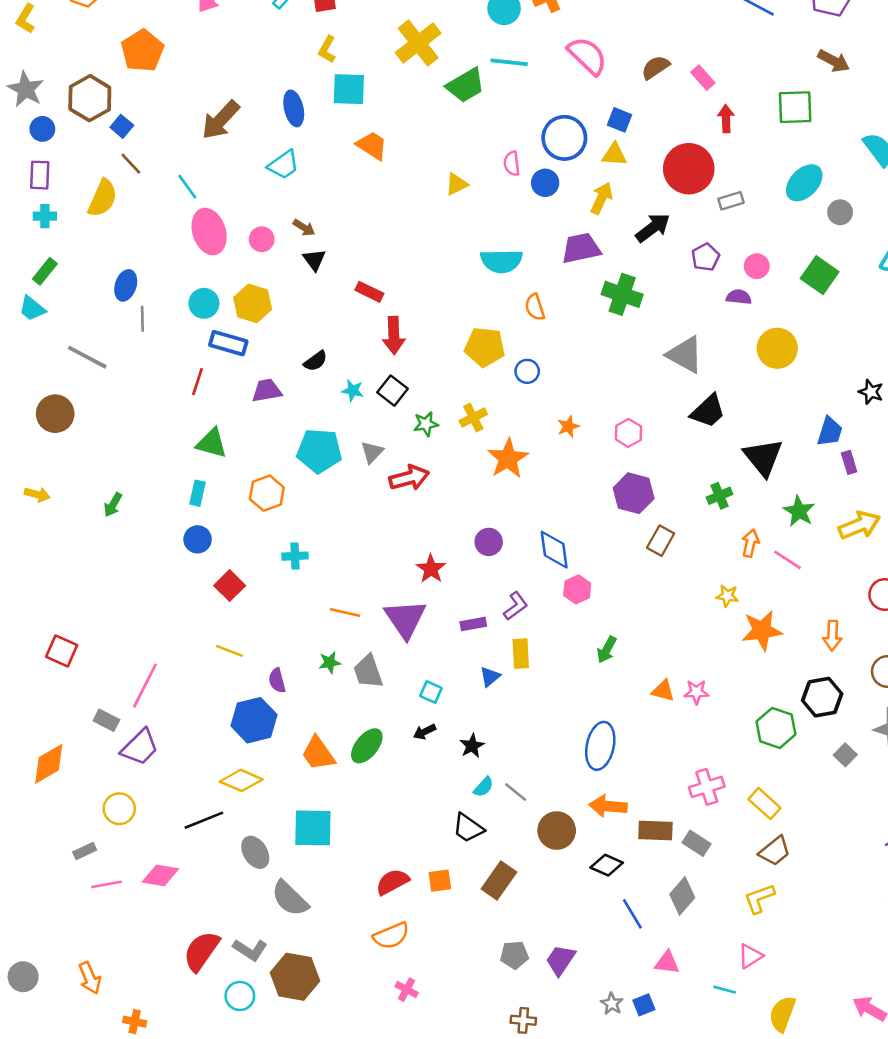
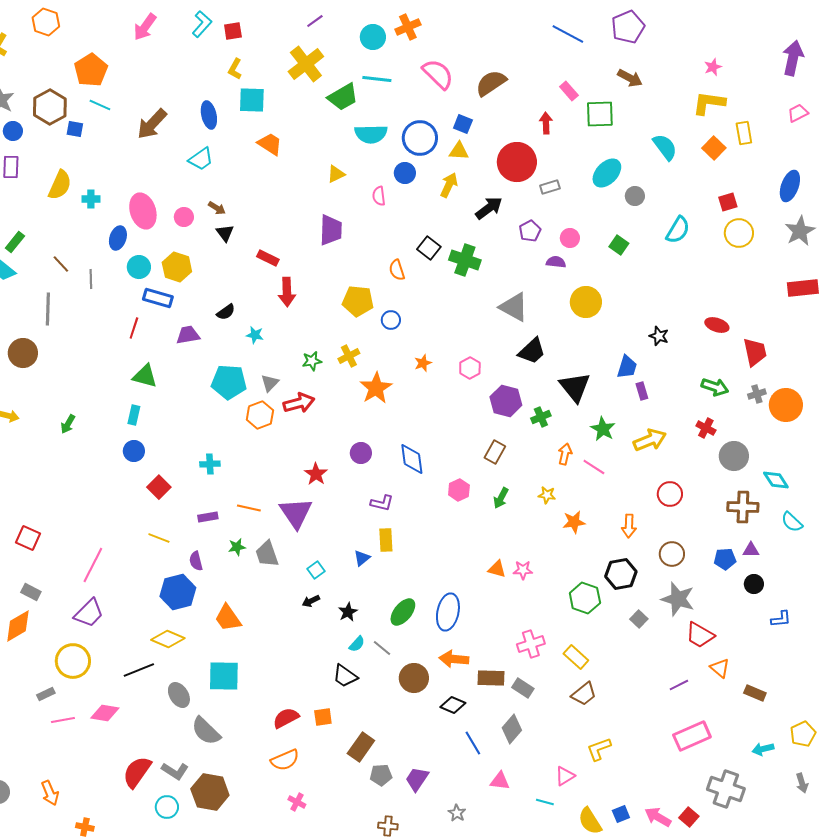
brown semicircle: (655, 67) -> (491, 83), size x1.4
pink rectangle: (703, 78) -> (569, 91), moved
blue square: (122, 126) -> (75, 129), turned -30
brown line: (131, 164) -> (61, 264), moved
pink semicircle: (512, 164) -> (379, 196), moved
cyan line: (187, 187) -> (100, 105), moved, turned -30
cyan cross: (45, 216) -> (91, 199), moved
purple trapezoid: (581, 248) -> (331, 230), moved, turned 104
cyan semicircle: (501, 261) -> (371, 134), moved
green square: (820, 275) -> (619, 245), size x0.7
blue ellipse: (126, 285) -> (118, 238), moved
gray line: (87, 357) -> (48, 309), turned 64
black square: (392, 391) -> (429, 248), moved
orange hexagon: (267, 493) -> (260, 415), moved
purple hexagon: (634, 493) -> (506, 401), moved
pink hexagon: (577, 589) -> (459, 490), moved
purple L-shape: (516, 606) -> (382, 503), turned 50
purple rectangle: (473, 624) -> (208, 517), moved
orange star: (762, 630) -> (574, 522), size x0.7
green arrow: (607, 650) -> (501, 498), moved
cyan square: (431, 692) -> (316, 570), turned 30
gray rectangle: (106, 720) -> (31, 592), moved
green ellipse: (367, 746) -> (403, 612), moved
yellow circle: (119, 809) -> (73, 661), size x1.4
brown rectangle: (499, 881) -> (361, 747), moved
yellow L-shape: (759, 898) -> (599, 749), moved
blue square: (644, 1005) -> (621, 814), moved
yellow semicircle: (782, 1014) -> (590, 821), turned -52

